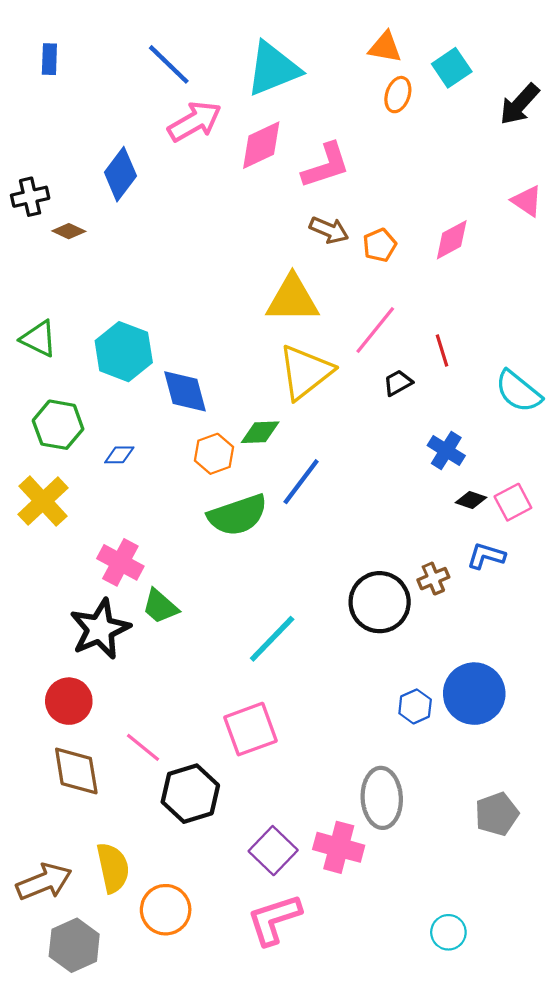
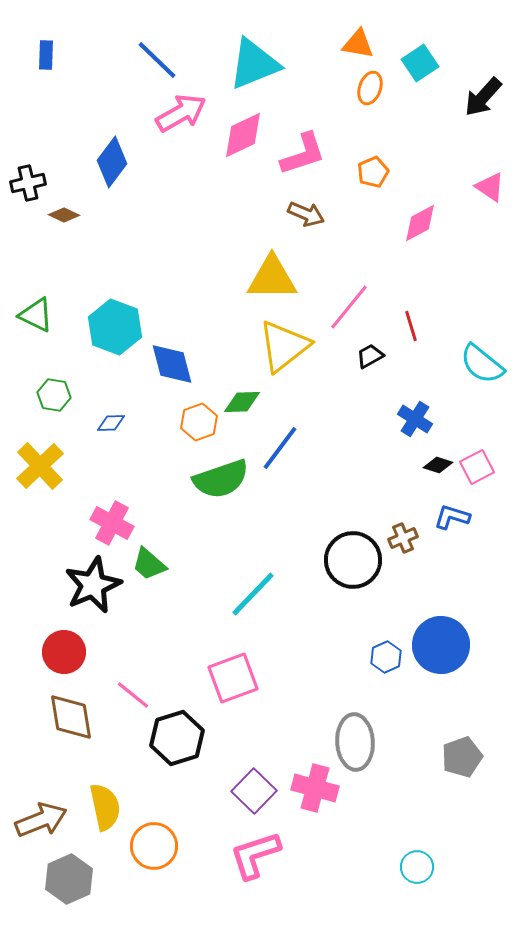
orange pentagon: (380, 245) -> (373, 172), moved
green hexagon: (58, 425) -> (54, 395), size x0.7

